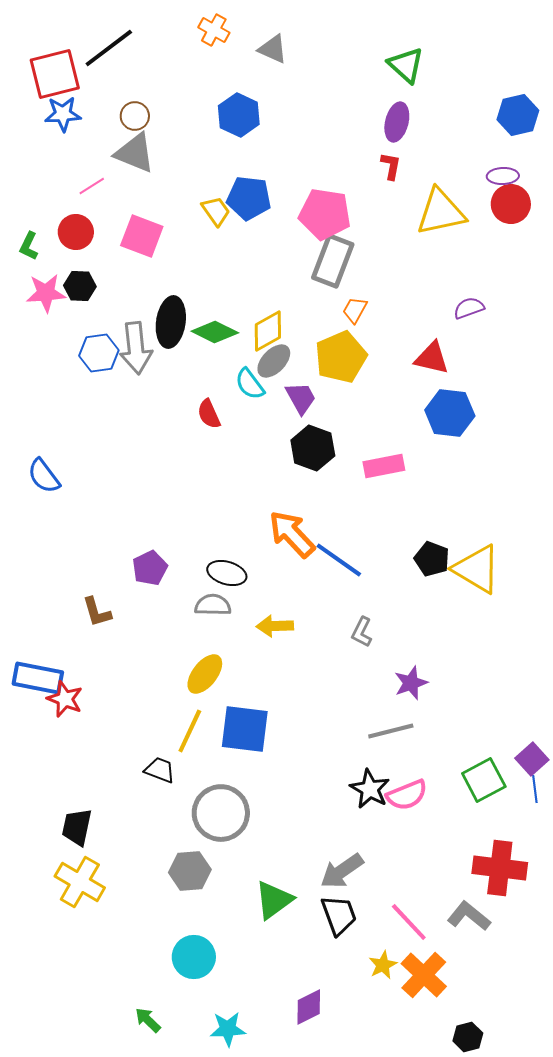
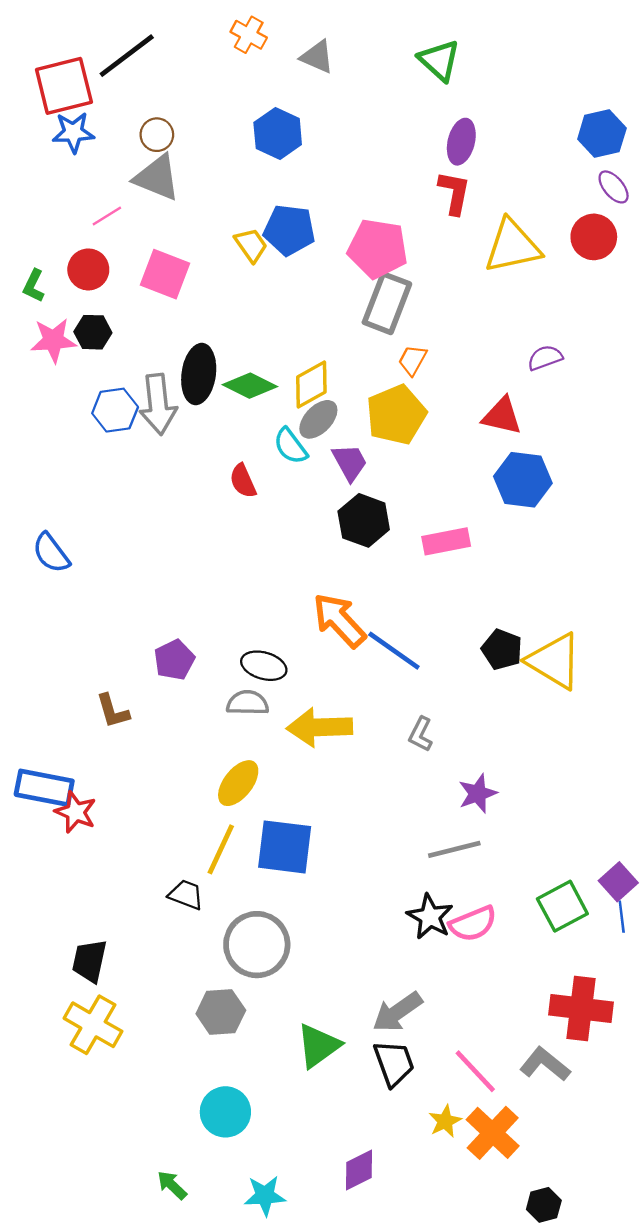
green triangle: (406, 65) -> (439, 60), moved
red L-shape: (391, 166) -> (454, 193), size x1.4
purple ellipse: (503, 176) -> (614, 187), moved, turned 52
yellow arrow: (275, 626) -> (320, 727), size x1.5

